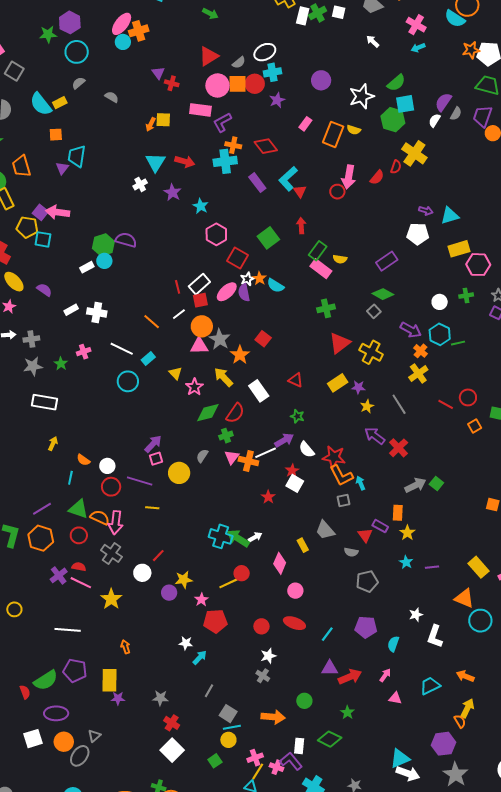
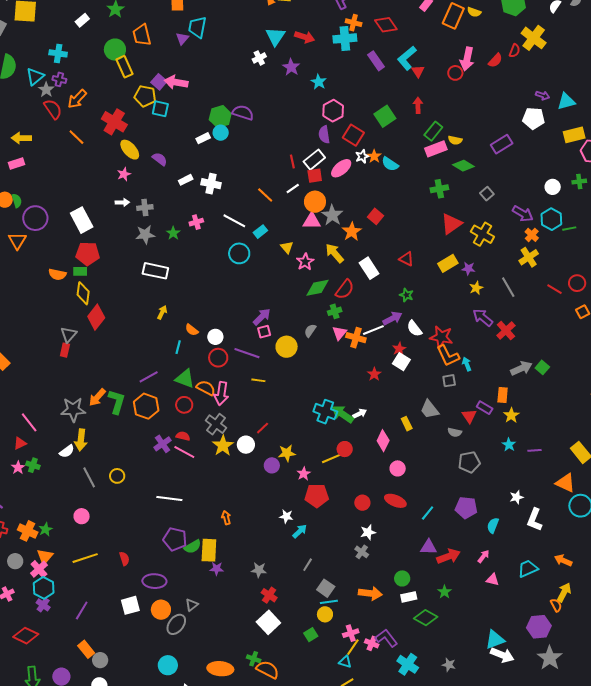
pink rectangle: (321, 269) -> (436, 149), turned -60
purple semicircle: (244, 293) -> (324, 135), moved
green diamond: (383, 294) -> (463, 166), moved
yellow star: (111, 599) -> (223, 446), moved
green semicircle: (46, 680) -> (193, 547), moved, size x0.7
white rectangle: (299, 746) -> (409, 597), moved, turned 70

